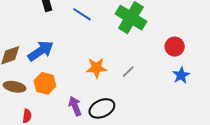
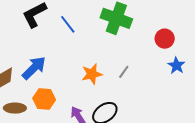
blue line: (82, 14) -> (68, 24), turned 30

